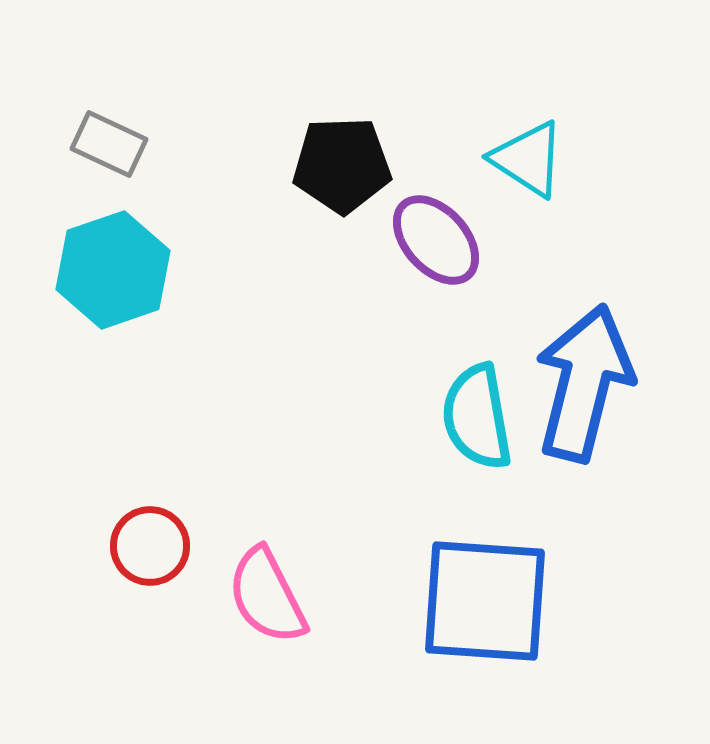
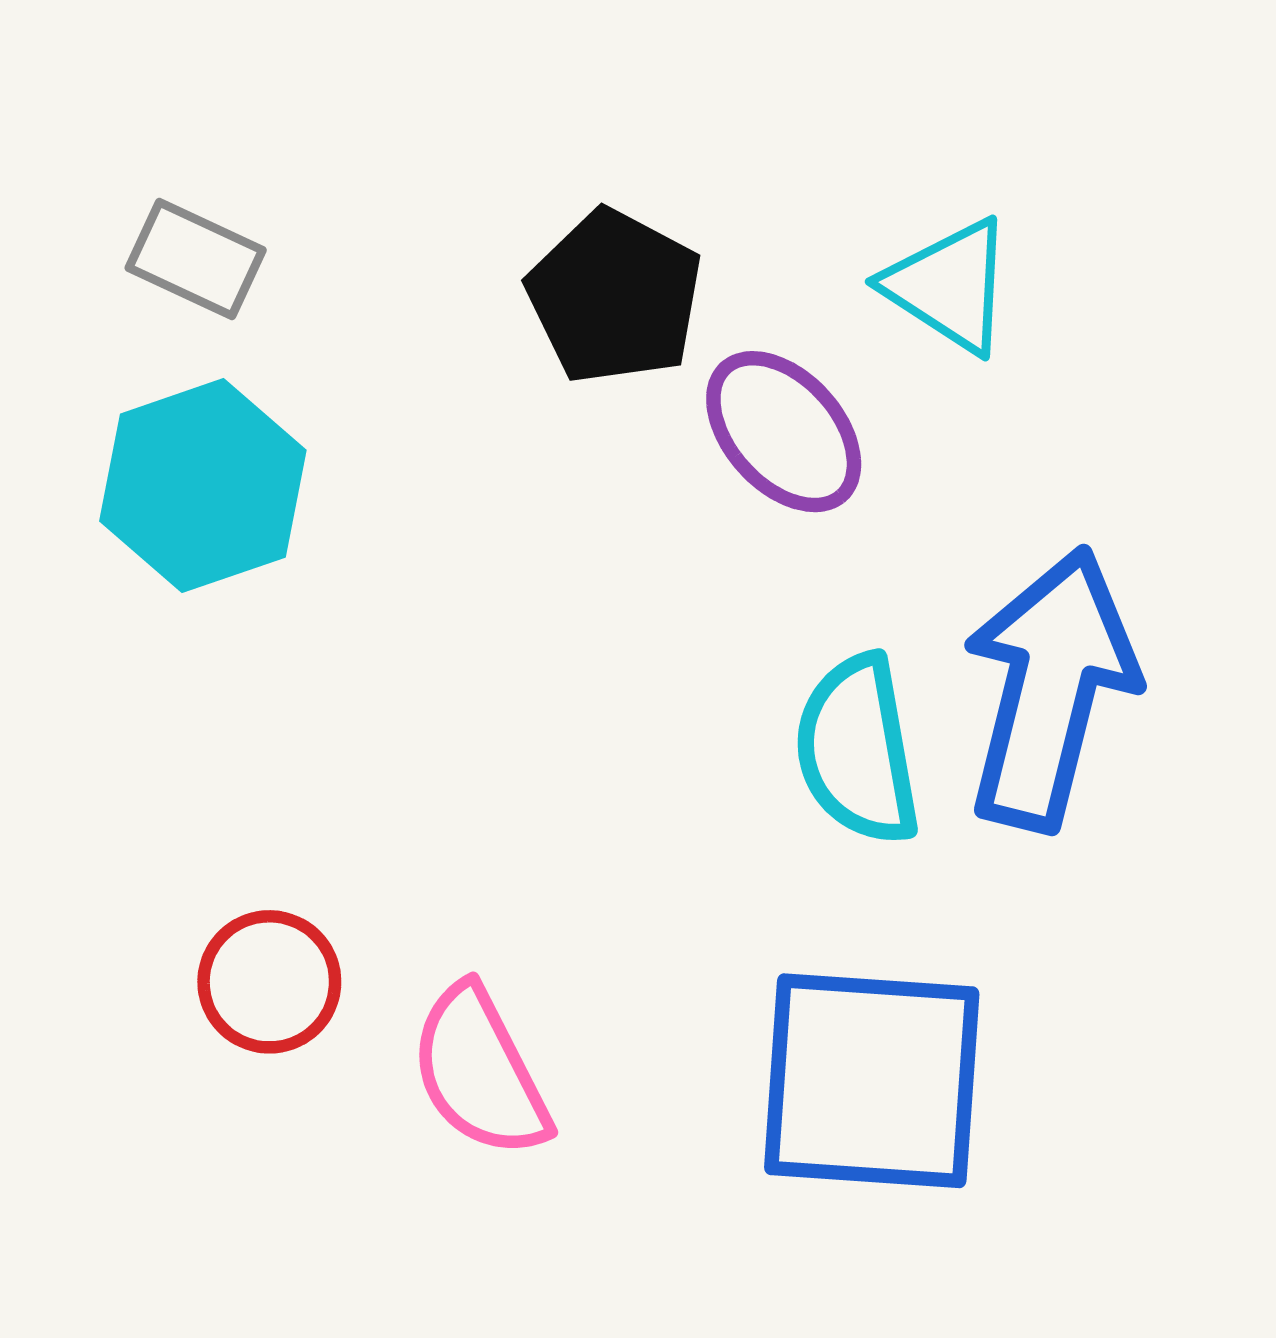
black pentagon: (342, 165) -> (615, 297), turned 30

